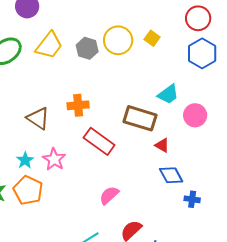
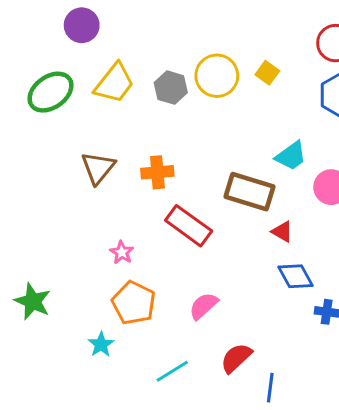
brown triangle: (38, 118) -> (98, 168), moved, turned 35
pink star: (54, 159) -> (122, 252), size x0.7
cyan star: (25, 160) -> (101, 345), moved
orange pentagon: (28, 190) -> (134, 303), moved

